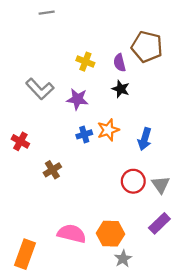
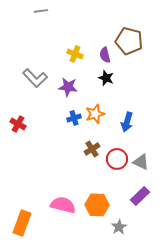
brown cross: (52, 170) -> (92, 149), moved
gray triangle: (161, 185) -> (141, 162), turned -30
gray star: (123, 259) -> (119, 227), moved

